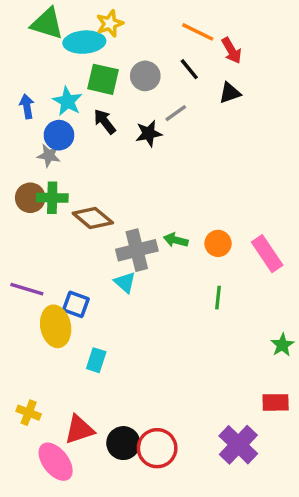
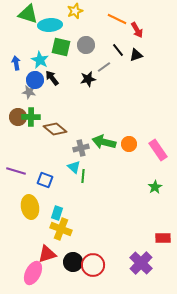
yellow star: (110, 23) -> (75, 11), moved
black line: (189, 69) -> (118, 50), moved
black arrow: (105, 122) -> (52, 78), moved
green arrow: (176, 240) -> (104, 142), size x1.6
gray cross: (137, 250) -> (81, 148), size x0.7
green line: (218, 298) -> (83, 176), moved
yellow ellipse: (56, 326) -> (30, 207), moved
green star: (282, 345) -> (155, 187), moved
yellow cross: (29, 413) -> (61, 229), moved, size x1.5
pink ellipse: (56, 462) -> (33, 273), turned 65

